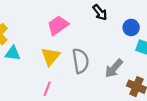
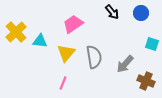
blue circle: (131, 27) -> (141, 13), moved
cyan triangle: (13, 53) -> (40, 41), moved

